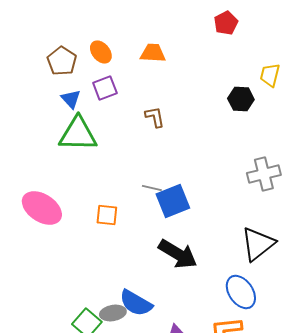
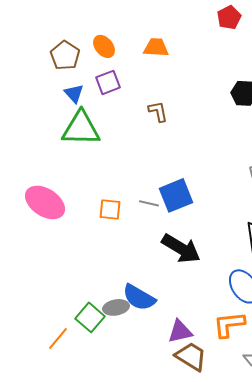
gray line: (152, 188) -> (149, 203), moved

